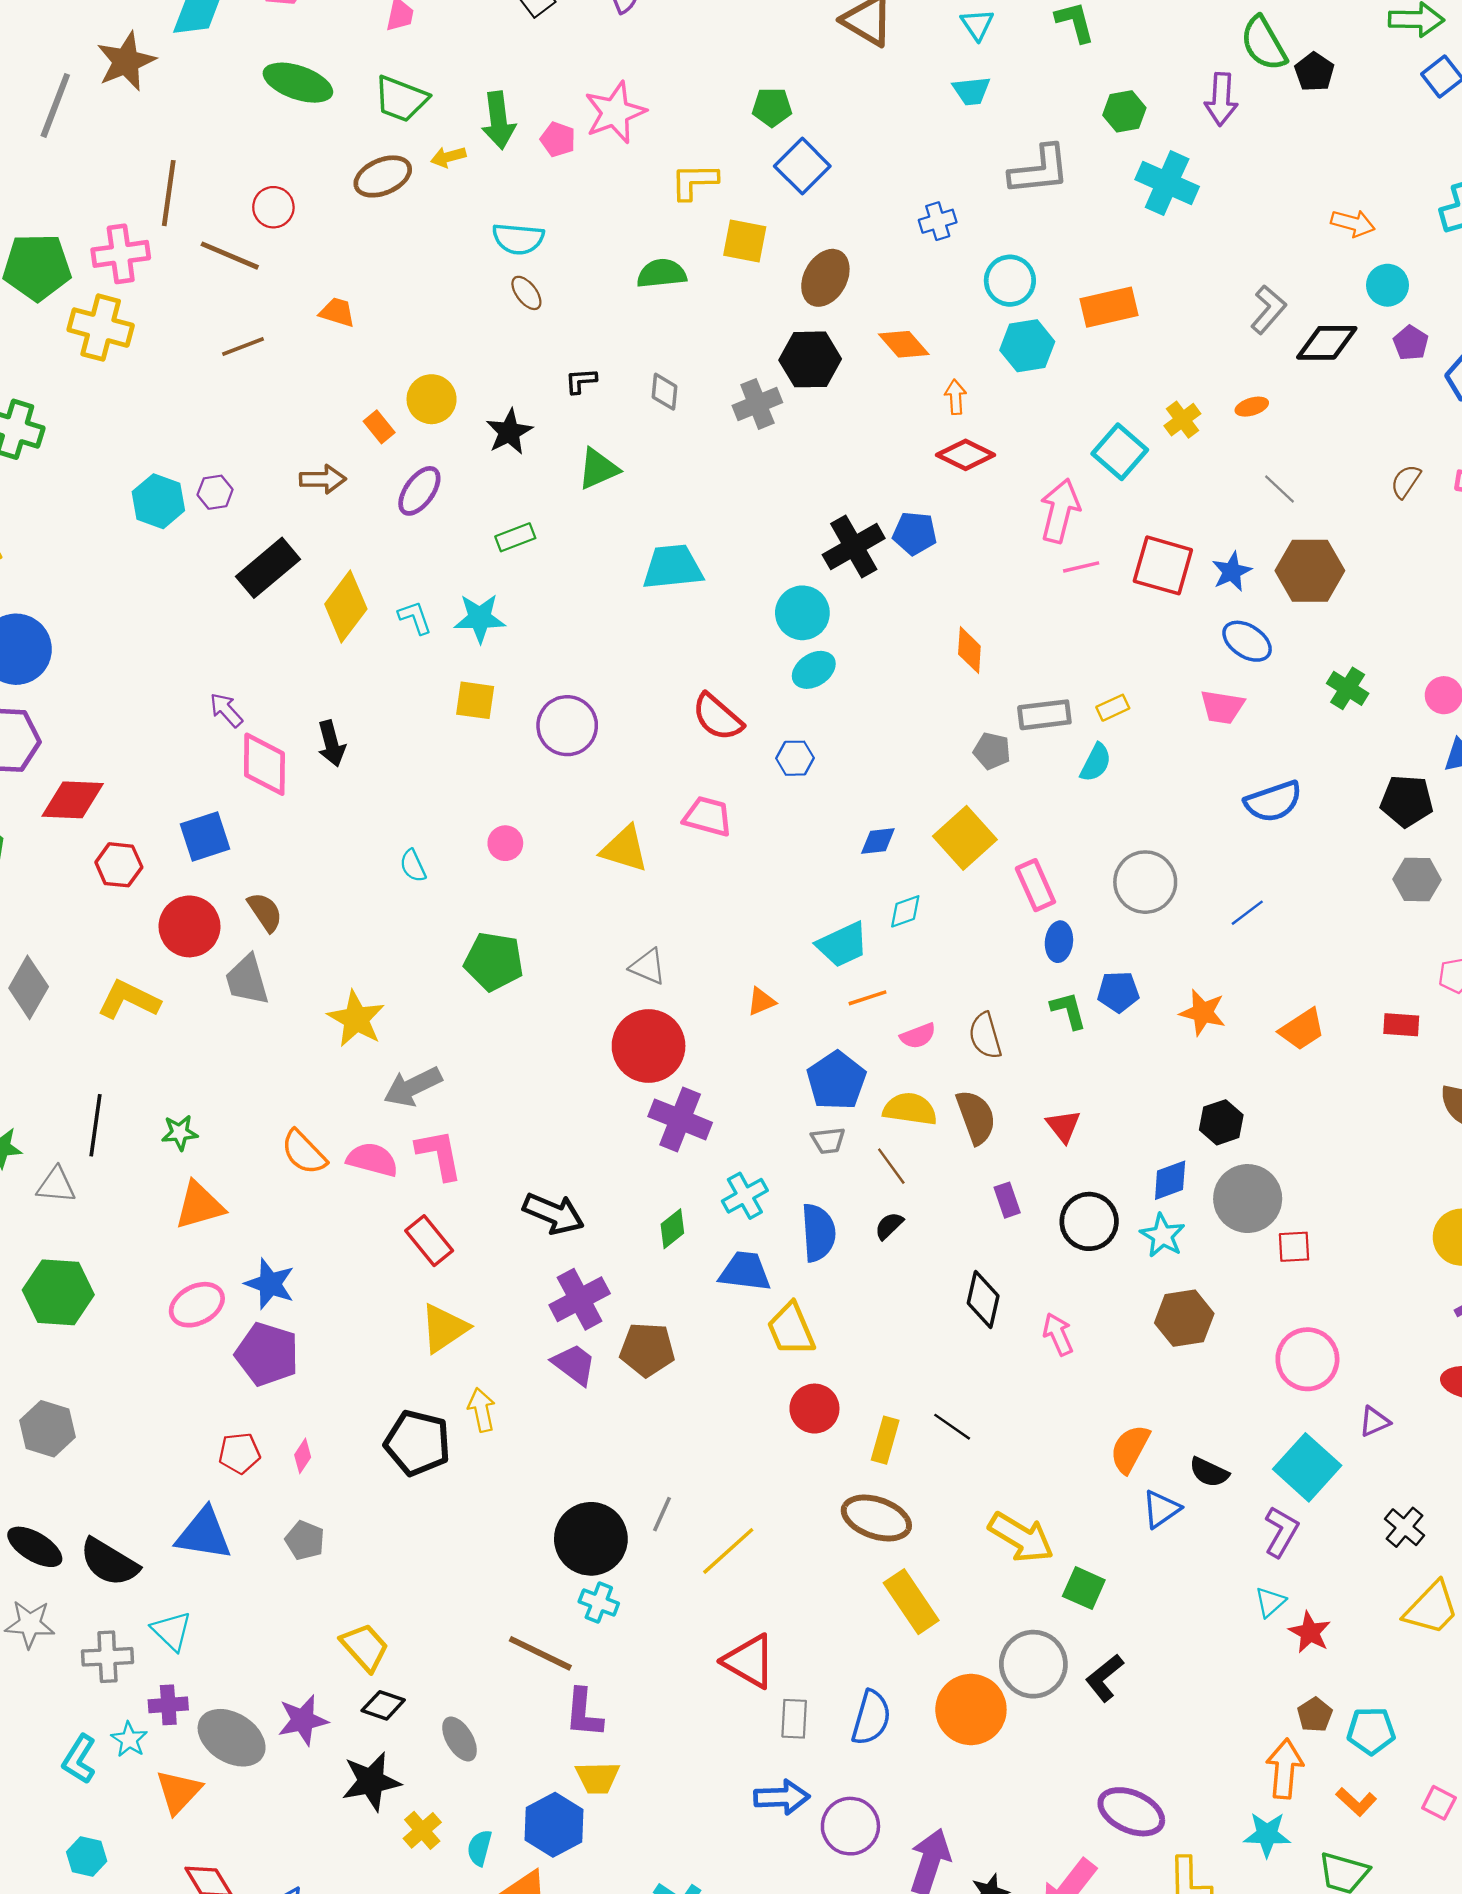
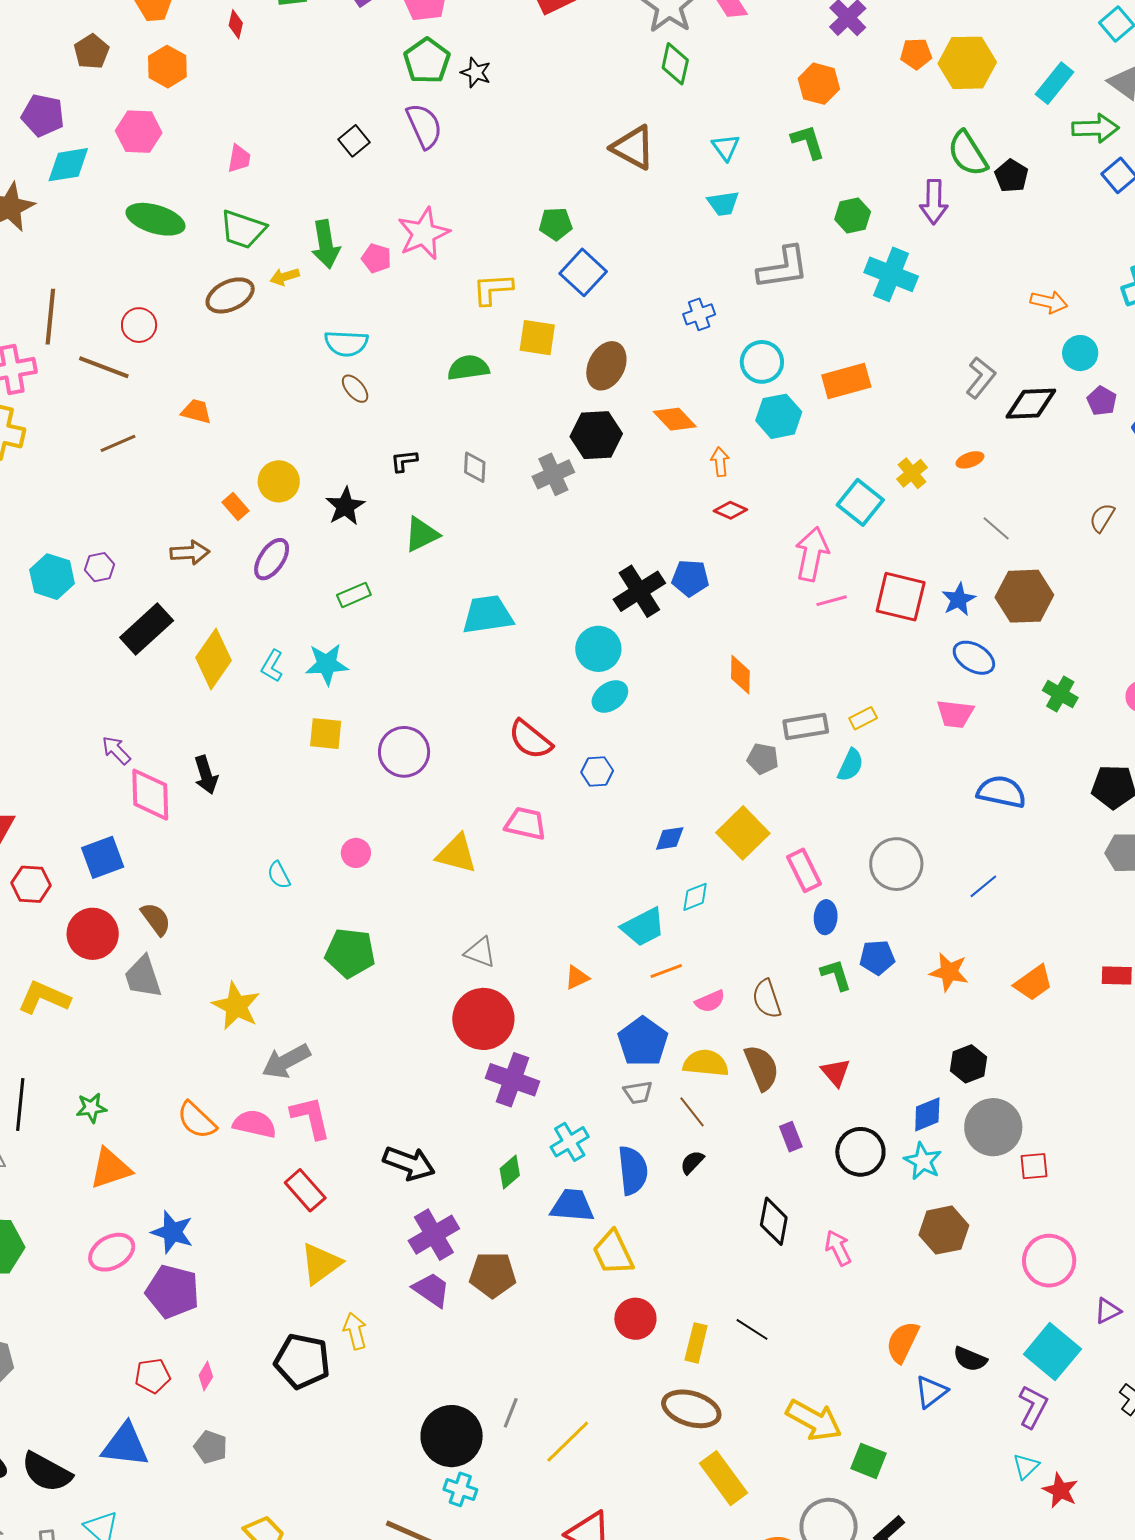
red diamond: (966, 455) -> (730, 510), size x0.7
cyan L-shape: (415, 618) -> (272, 666), turned -128
blue semicircle: (1273, 801) -> (1001, 792), turned -147

